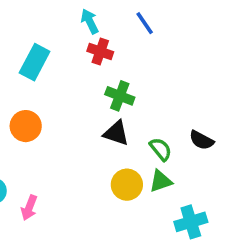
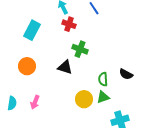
black triangle: (116, 133) -> (65, 67), moved
green semicircle: (161, 149) -> (103, 79), turned -144
pink arrow: (29, 208) -> (35, 102), moved

